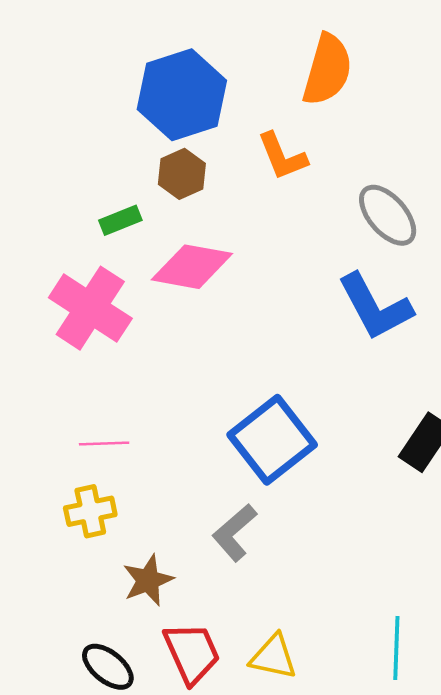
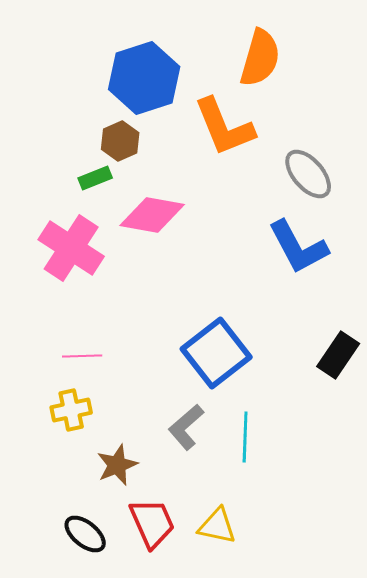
orange L-shape: (282, 156) -> (224, 127), size x1.5
brown hexagon: (182, 174) -> (120, 141), moved
cyan line: (396, 648) -> (245, 437), moved

